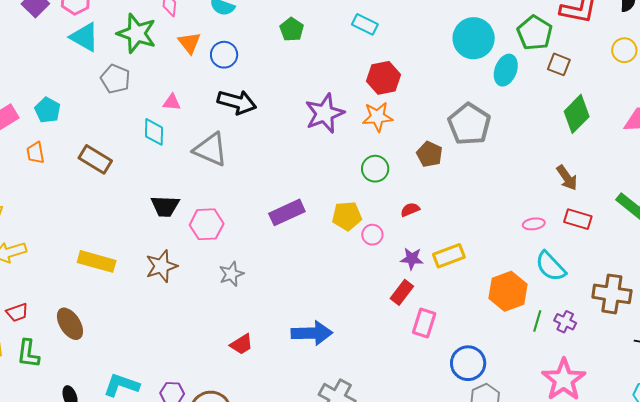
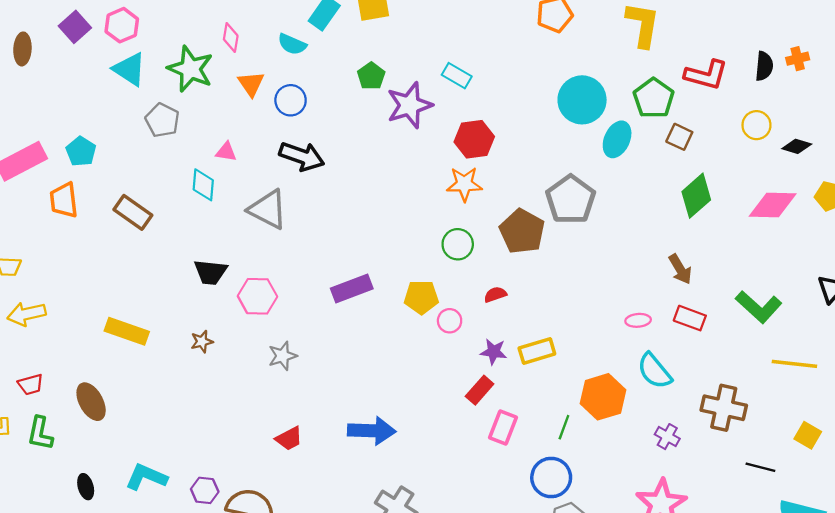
purple star: (325, 113) -> (409, 105), moved
orange trapezoid: (35, 153) -> (64, 200), size x1.4
brown pentagon: (430, 154) -> (522, 231), size x1.5
brown star: (162, 266) -> (202, 342), size x0.6
green line: (537, 321) -> (564, 427), moved

